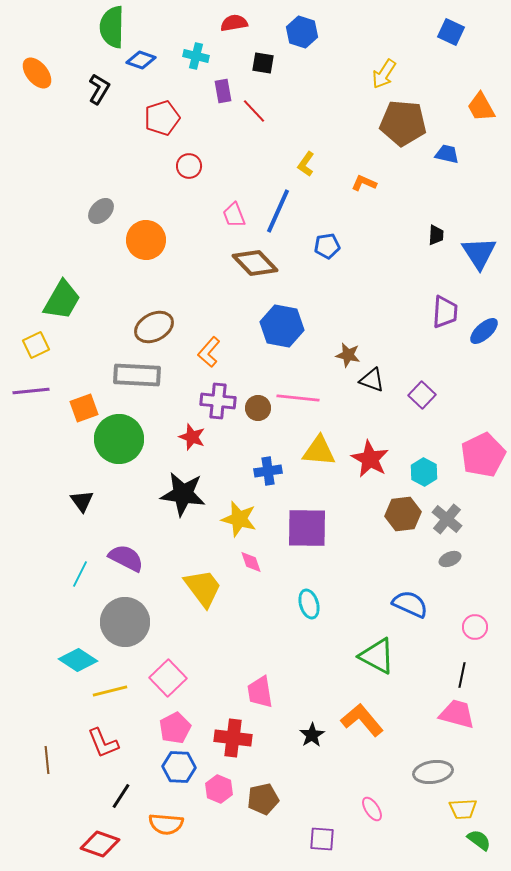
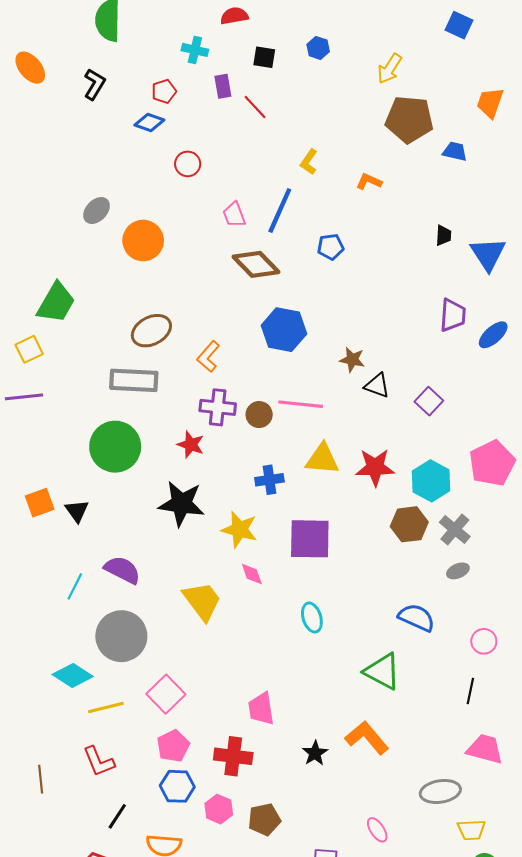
blue hexagon: (302, 32) -> (318, 48), moved, size x0.7
blue diamond: (141, 60) -> (149, 122), moved
orange trapezoid: (481, 107) -> (490, 103), turned 48
red pentagon: (162, 118) -> (164, 91), moved, size x0.7
orange square: (84, 408) -> (40, 503), moved
red star: (370, 459) -> (375, 467), turned -30
cyan hexagon: (424, 472) -> (431, 481), size x1.4
pink trapezoid: (457, 714) -> (485, 749), moved

